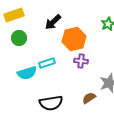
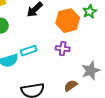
orange hexagon: (74, 39) -> (68, 21), moved

